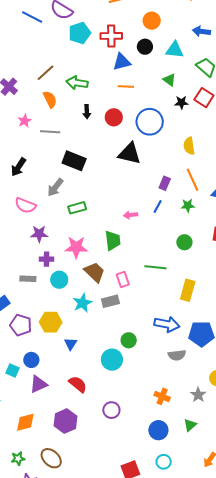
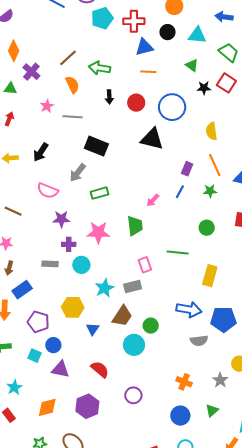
pink arrow: (130, 215) -> (153, 200), turned -40
brown trapezoid: (95, 272) -> (122, 316), moved, turned 80
purple pentagon: (21, 325) -> (38, 322), moved
purple triangle: (39, 384) -> (61, 369), turned 36

